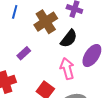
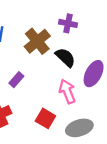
black semicircle: (69, 39) -> (65, 57), turned -78

